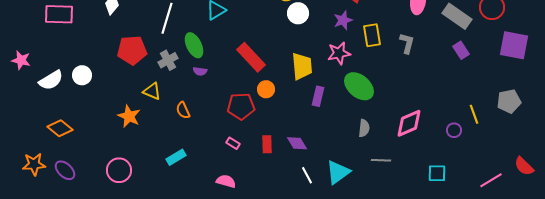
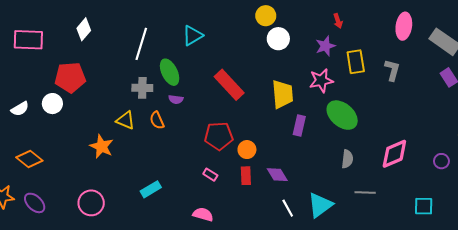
red pentagon: (132, 50) -> (70, 77), moved
gray cross: (168, 60) -> (142, 88), turned 30
white semicircle: (51, 80) -> (20, 109), size x0.7
orange circle: (266, 89) -> (247, 150), moved
orange semicircle: (183, 110) -> (157, 120), moved

